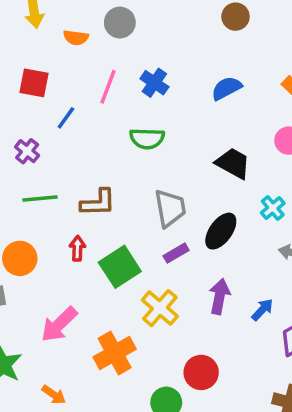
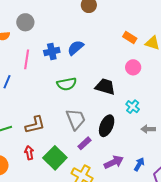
blue cross: (154, 83) -> (52, 51), turned -35
blue semicircle: (226, 88) -> (76, 48), moved
green semicircle: (147, 139) -> (67, 84), moved
purple arrow: (219, 296) -> (114, 162), turned 66

